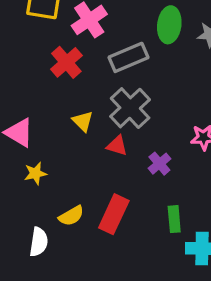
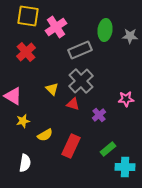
red cross: (66, 62) -> (26, 52), moved
yellow semicircle: (71, 216) -> (45, 135), moved
green rectangle: (174, 219) -> (108, 149), turned 56

